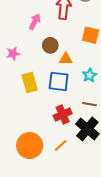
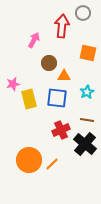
pink star: (13, 54) -> (13, 84), moved
orange line: (61, 145) -> (52, 164), moved

